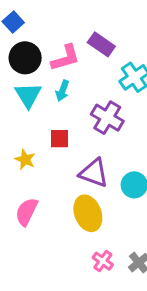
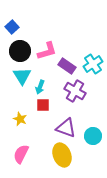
purple rectangle: (101, 44) -> (67, 66), moved
cyan arrow: (62, 91) -> (40, 87), moved

